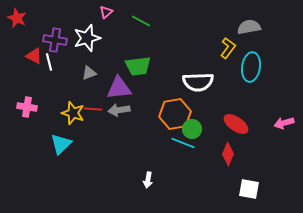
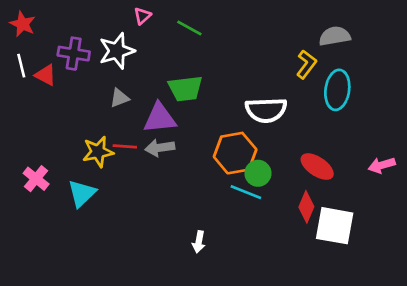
white line: (49, 62) -> (21, 66), moved
pink cross: (27, 107) -> (36, 179), moved, turned 30
yellow star: (73, 113) -> (98, 152), turned -30
white square: (249, 189) -> (335, 226), moved, size x1.4

